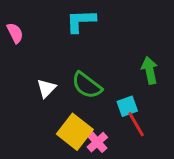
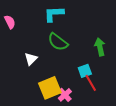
green semicircle: (87, 85) -> (58, 42), moved
yellow square: (75, 132) -> (50, 88), turned 30

